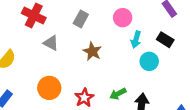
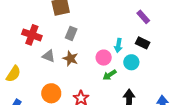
pink circle: (123, 18) -> (104, 58), moved
brown star: (92, 51) -> (70, 58), moved
green arrow: (118, 94) -> (110, 75), moved

